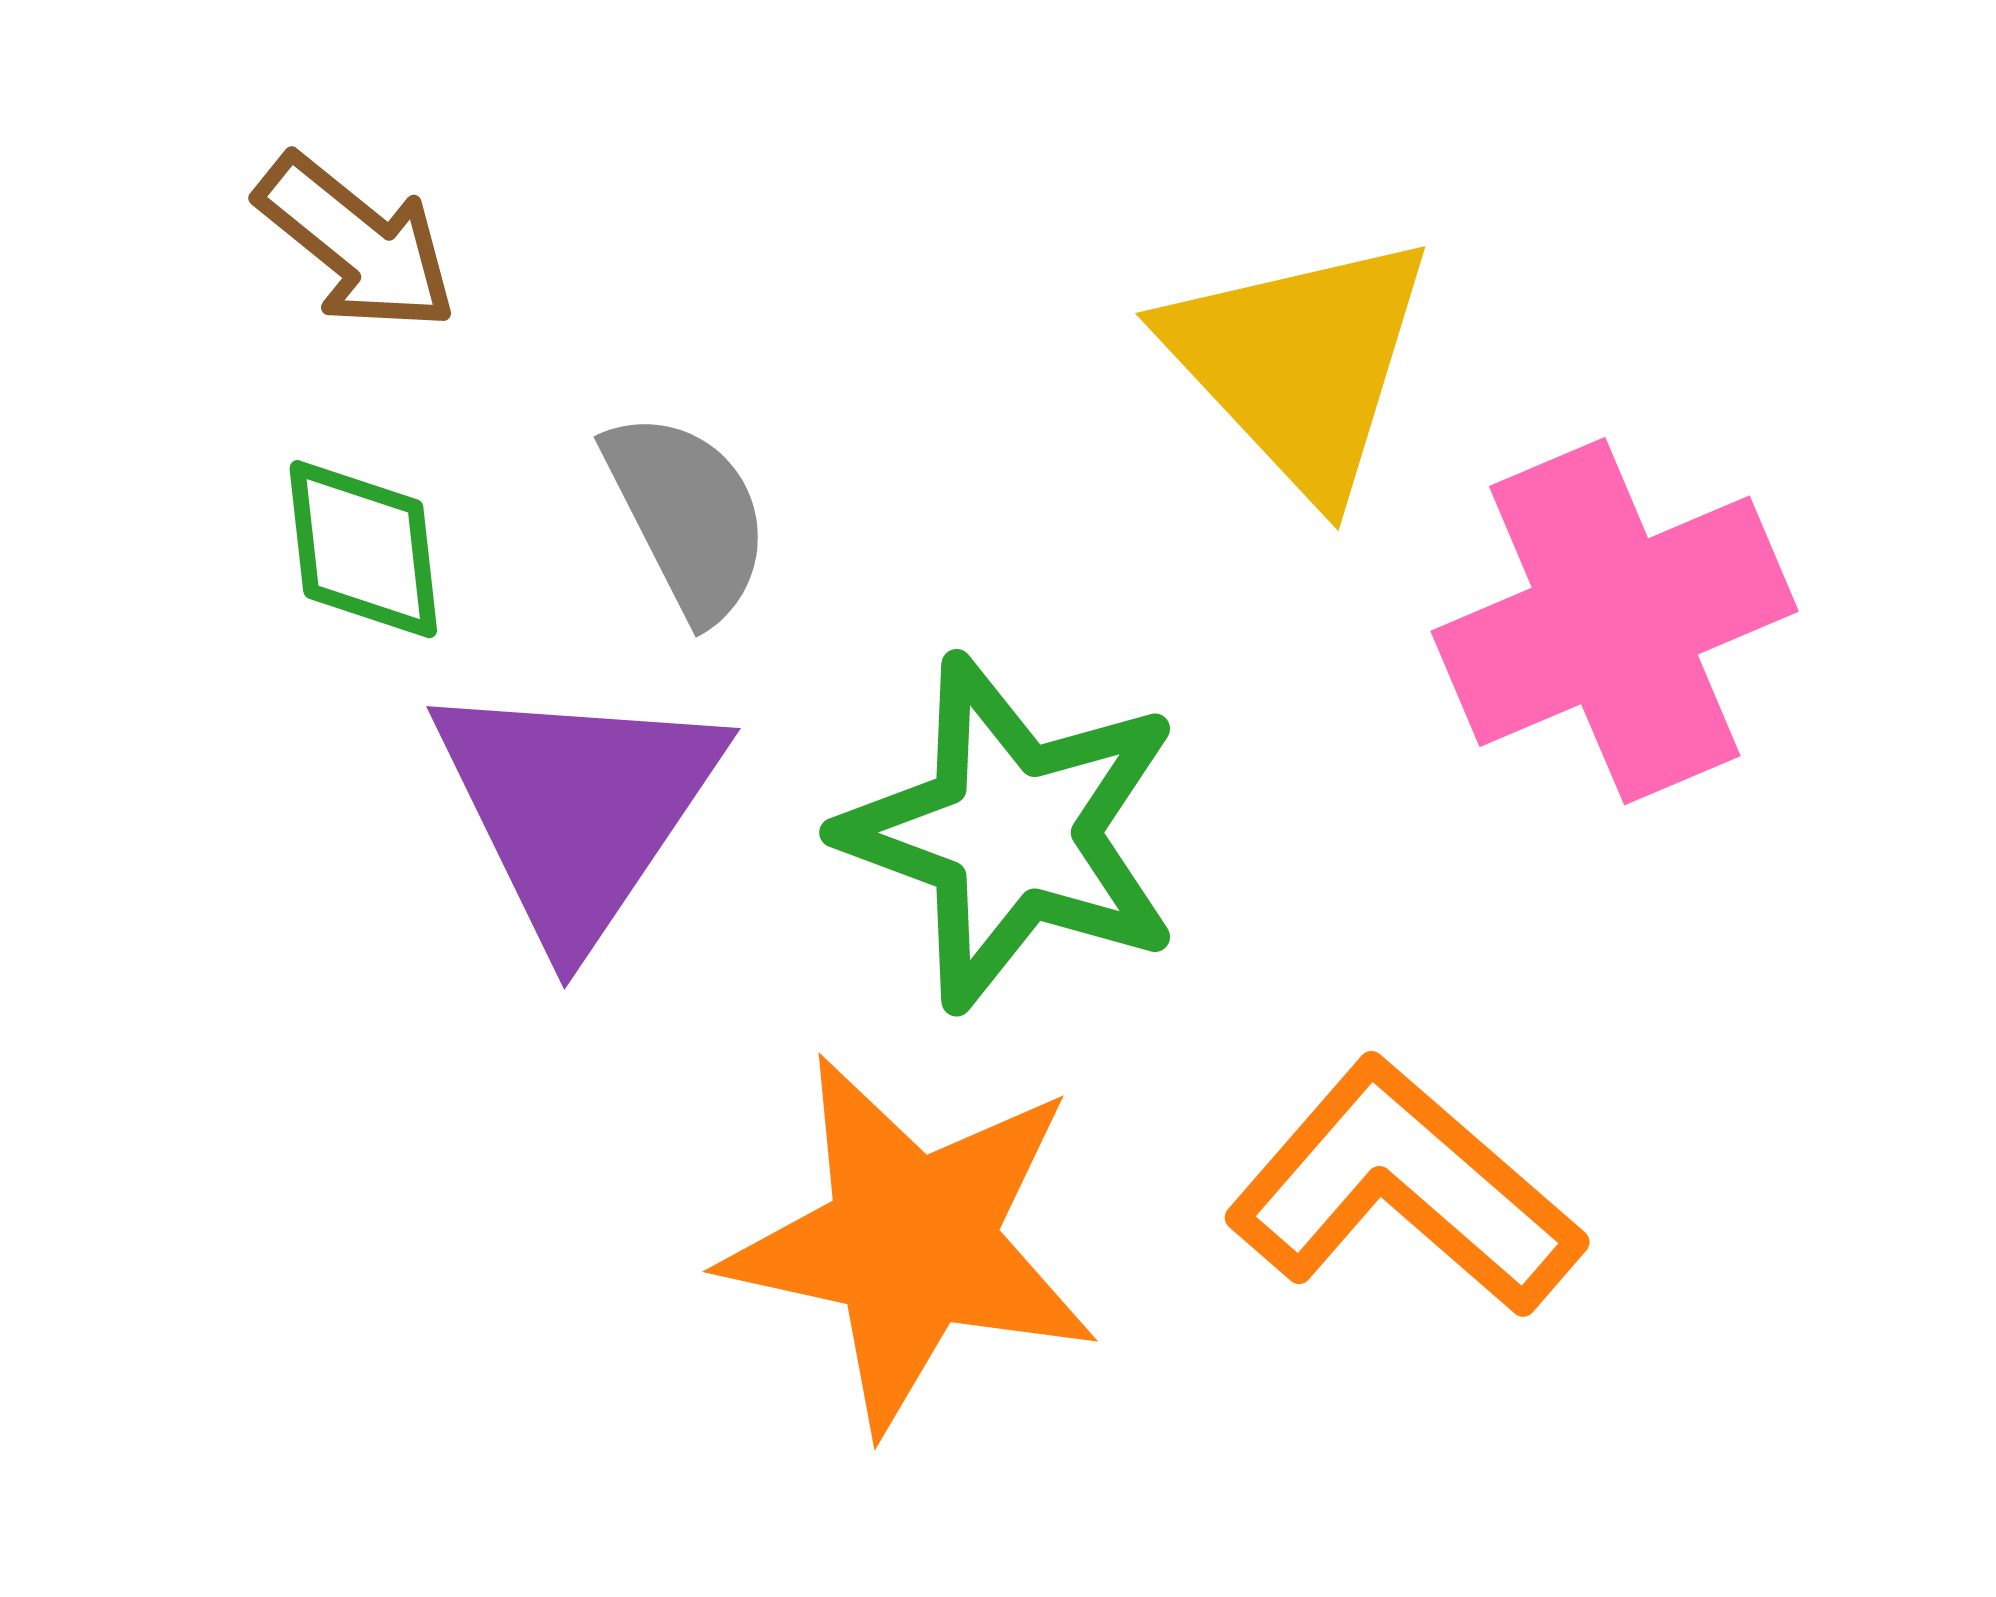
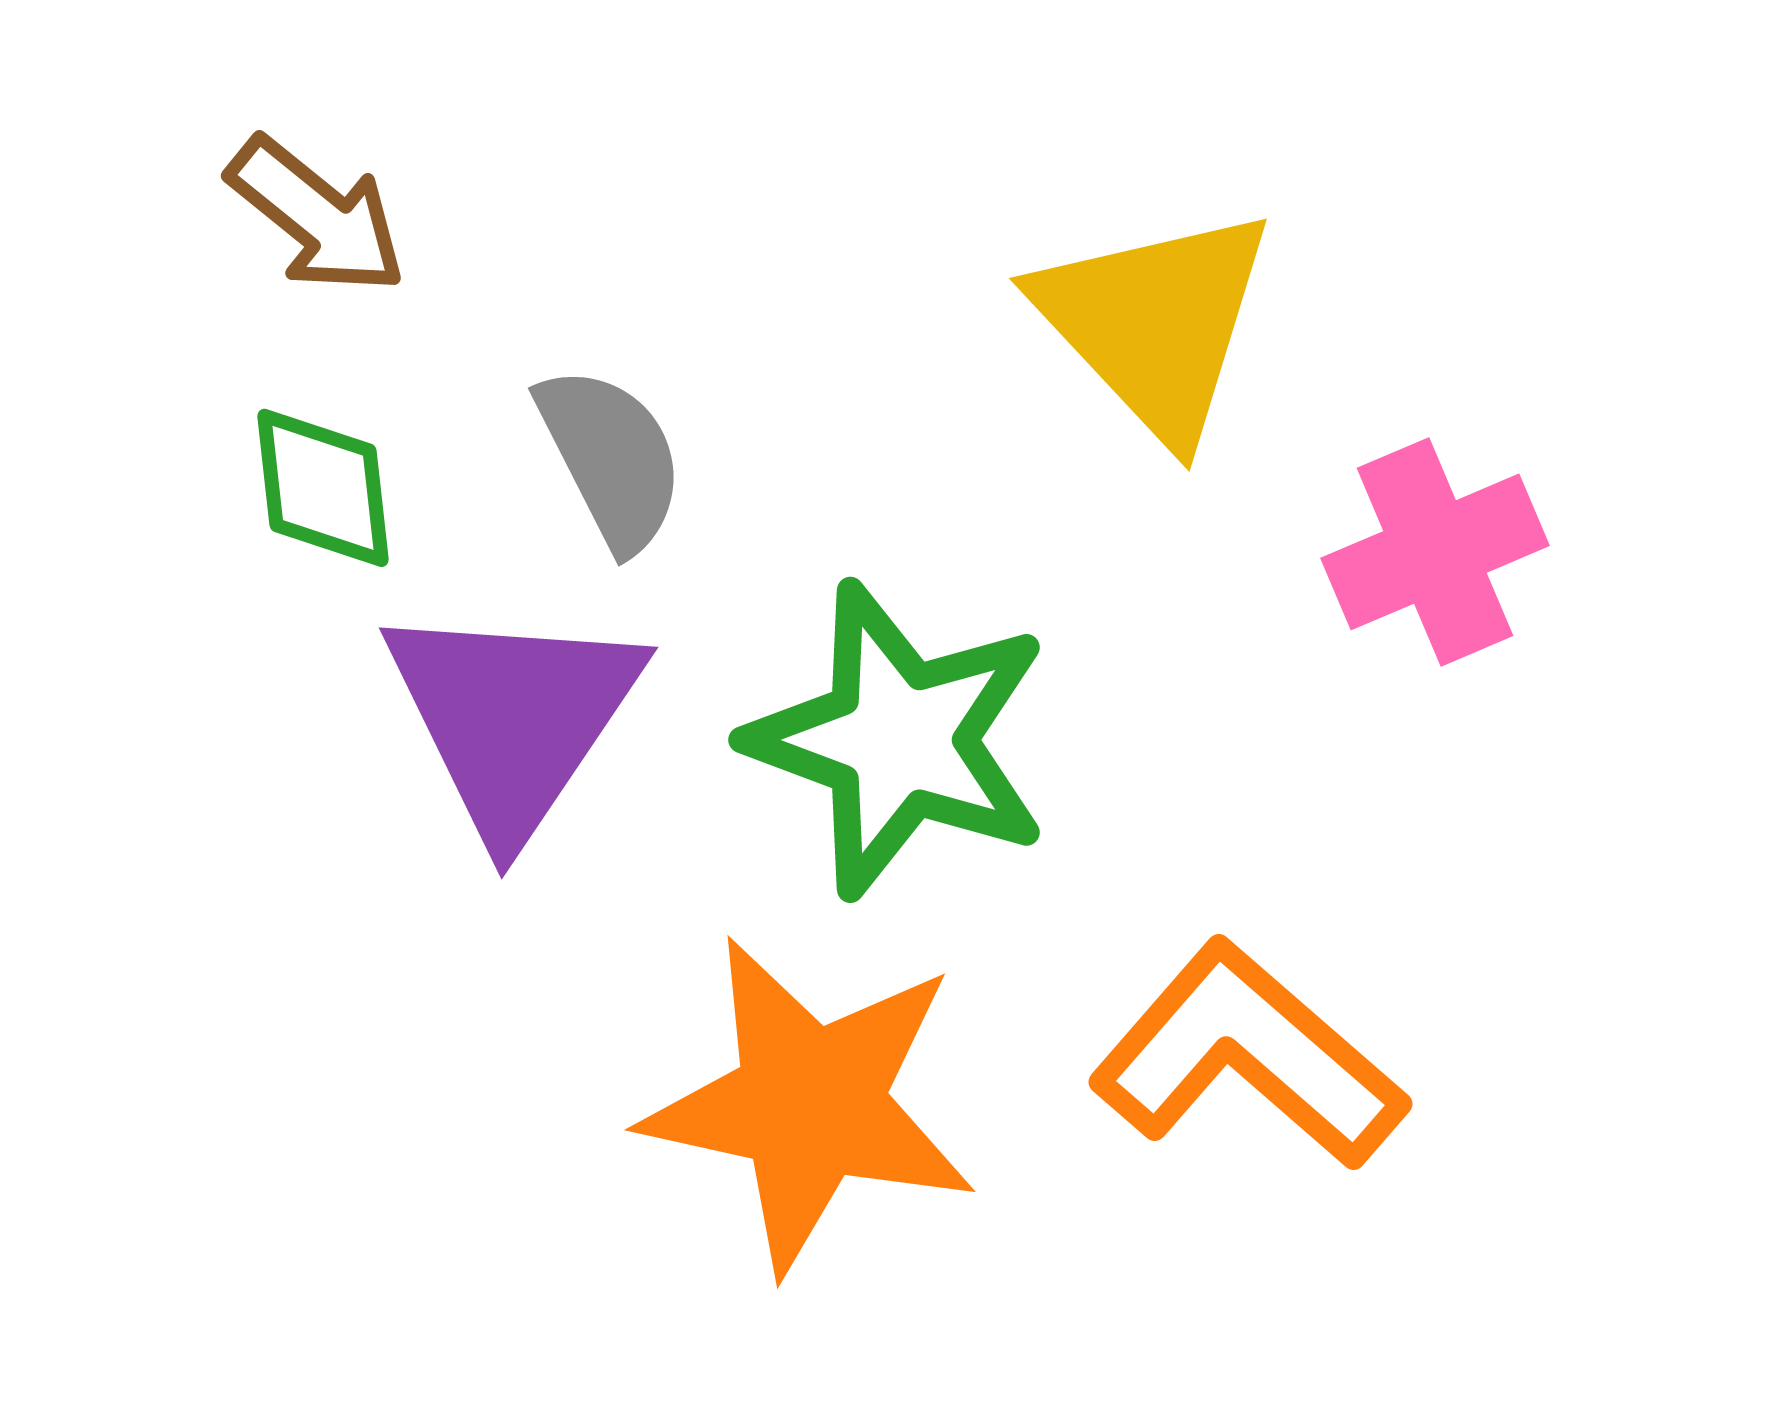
pink cross: (1615, 621) -> (1435, 552), size x0.7

